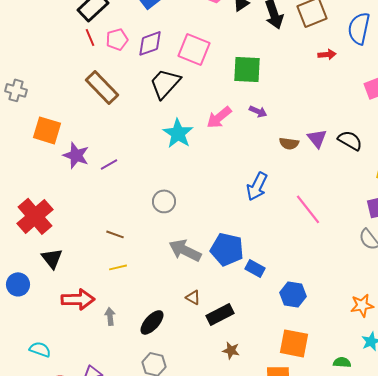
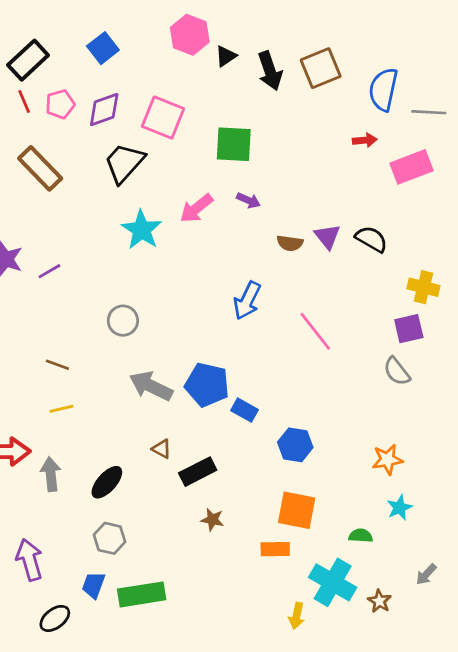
red arrow: (327, 54) -> (365, 140), moved
gray arrow: (110, 316) -> (51, 474), size x1.4

